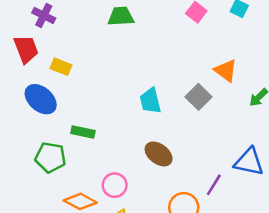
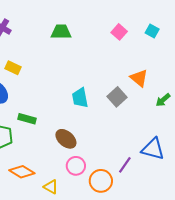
brown ellipse: (159, 154) -> (66, 139), moved
pink circle: (115, 185) -> (76, 166), moved

